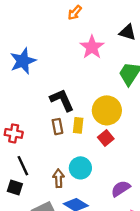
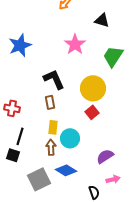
black triangle: (128, 32) -> (102, 20), moved
pink star: (92, 47) -> (75, 44), moved
yellow rectangle: (78, 125) -> (53, 127), moved
black line: (23, 166) -> (20, 136), turned 42

